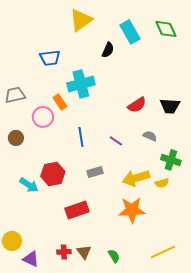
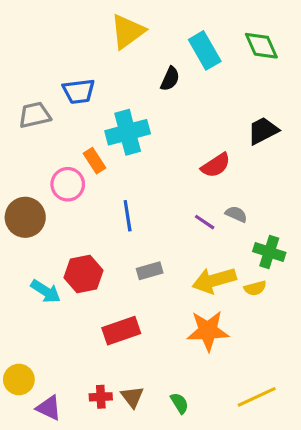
gray trapezoid: (15, 95) -> (35, 115), moved
black trapezoid: (170, 106) -> (263, 131), moved, turned 150
brown circle: (16, 138) -> (25, 217), size x1.6
purple line: (116, 141) -> (205, 222), moved

